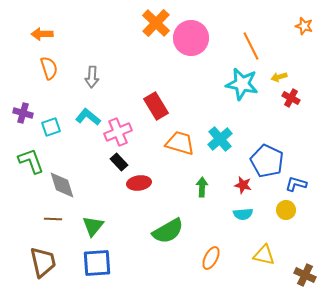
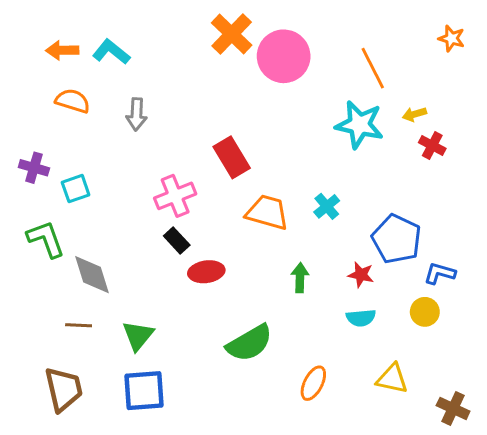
orange semicircle: (49, 68) -> (73, 101), turned -55
cyan L-shape: (88, 117) -> (111, 52), moved
cyan cross: (220, 139) -> (327, 206), size x0.7

